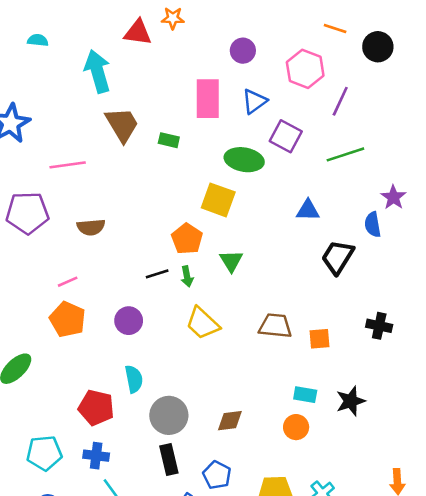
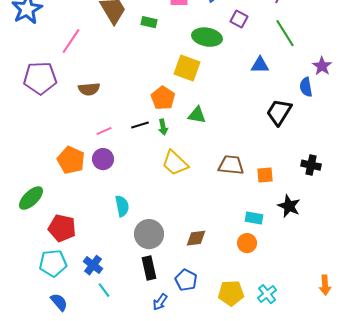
purple square: (286, 136) -> (239, 19), size x0.7
green line: (345, 154) -> (285, 33), turned 76
pink line: (68, 165) -> (71, 41), turned -48
blue triangle: (308, 210) -> (260, 65), moved
green triangle: (231, 261) -> (197, 115), turned -48
pink line: (68, 282) -> (104, 131), moved
purple circle: (129, 321) -> (103, 159), moved
black star: (351, 401) -> (289, 206), moved, turned -30
red pentagon: (96, 408) -> (62, 228), moved
blue cross: (96, 456) -> (93, 265), turned 30

